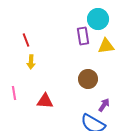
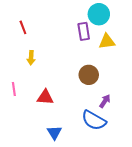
red line: (26, 40) -> (23, 27), moved

